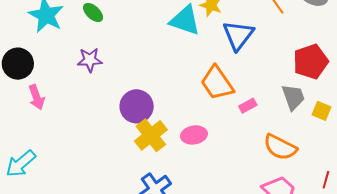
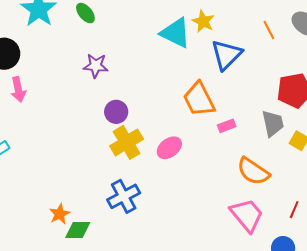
purple star: (90, 60) -> (96, 66), moved
purple circle: (137, 106) -> (116, 112), size x0.7
pink ellipse: (194, 135) -> (169, 148), turned -35

